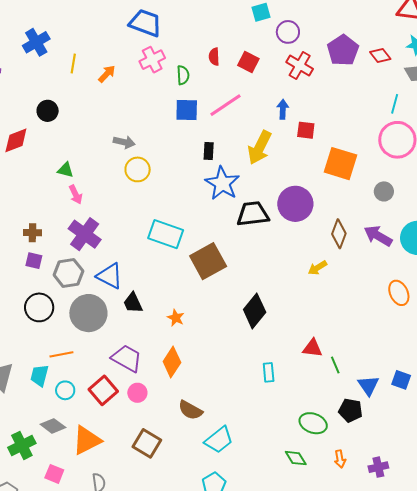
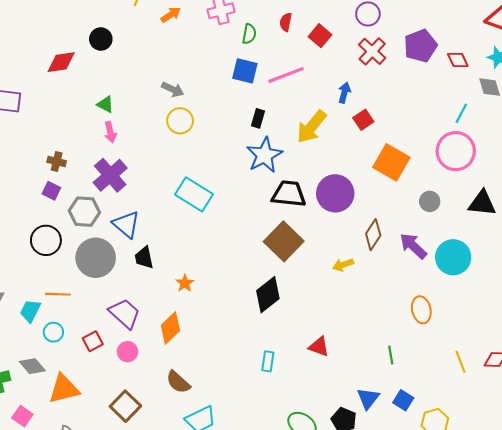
red square: (306, 130) -> (363, 120), turned 36
brown square: (208, 261) -> (284, 241), moved, turned -30
green line: (335, 365) -> (391, 355), moved
red square: (103, 390) -> (93, 341), size x0.7

